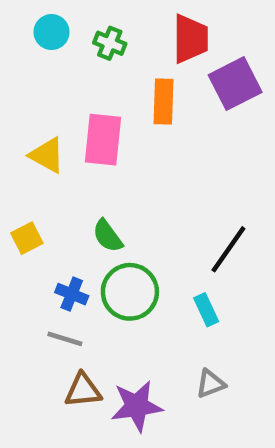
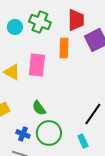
cyan circle: (52, 32) -> (15, 27), moved
green cross: (110, 43) -> (40, 22), size x1.5

